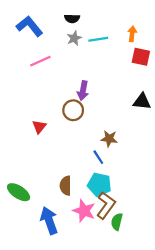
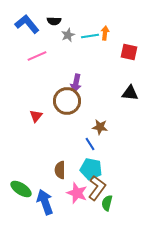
black semicircle: (72, 19) -> (54, 21), moved
orange arrow: (132, 34) -> (105, 33), moved
brown circle: (73, 110) -> (67, 101), size x1.4
green ellipse: (19, 192) -> (21, 189), moved

